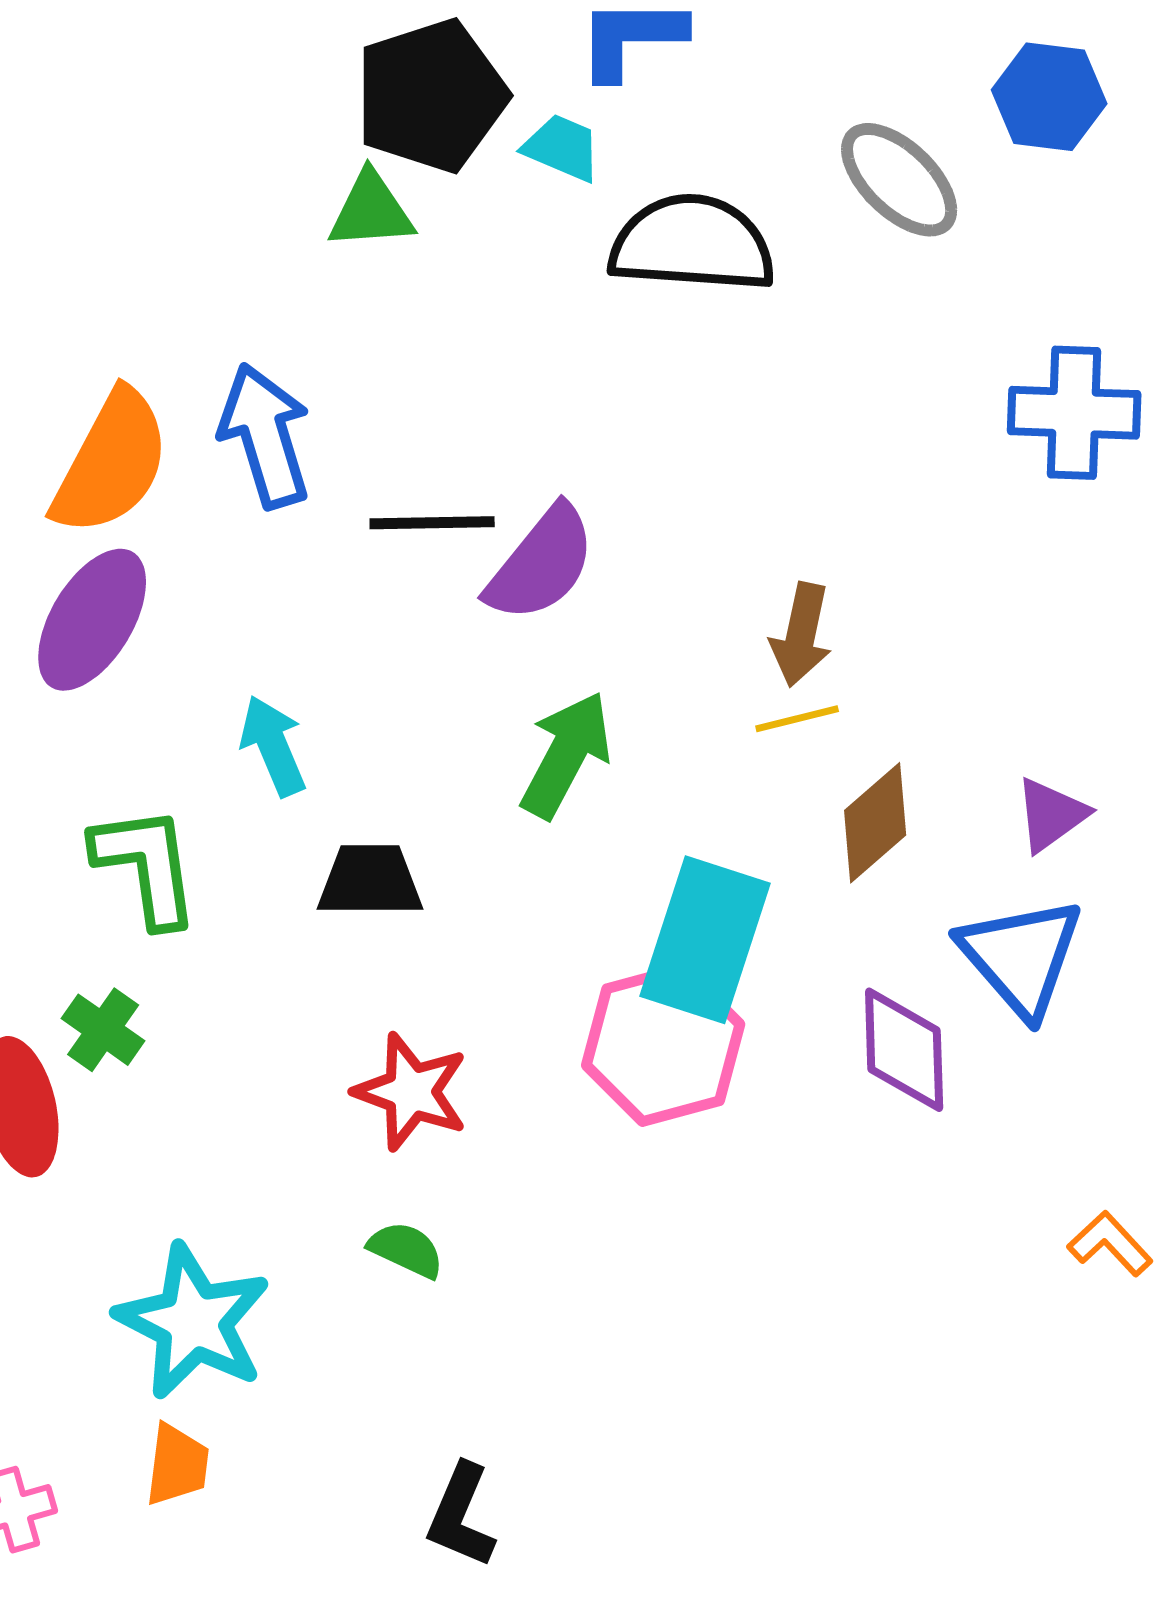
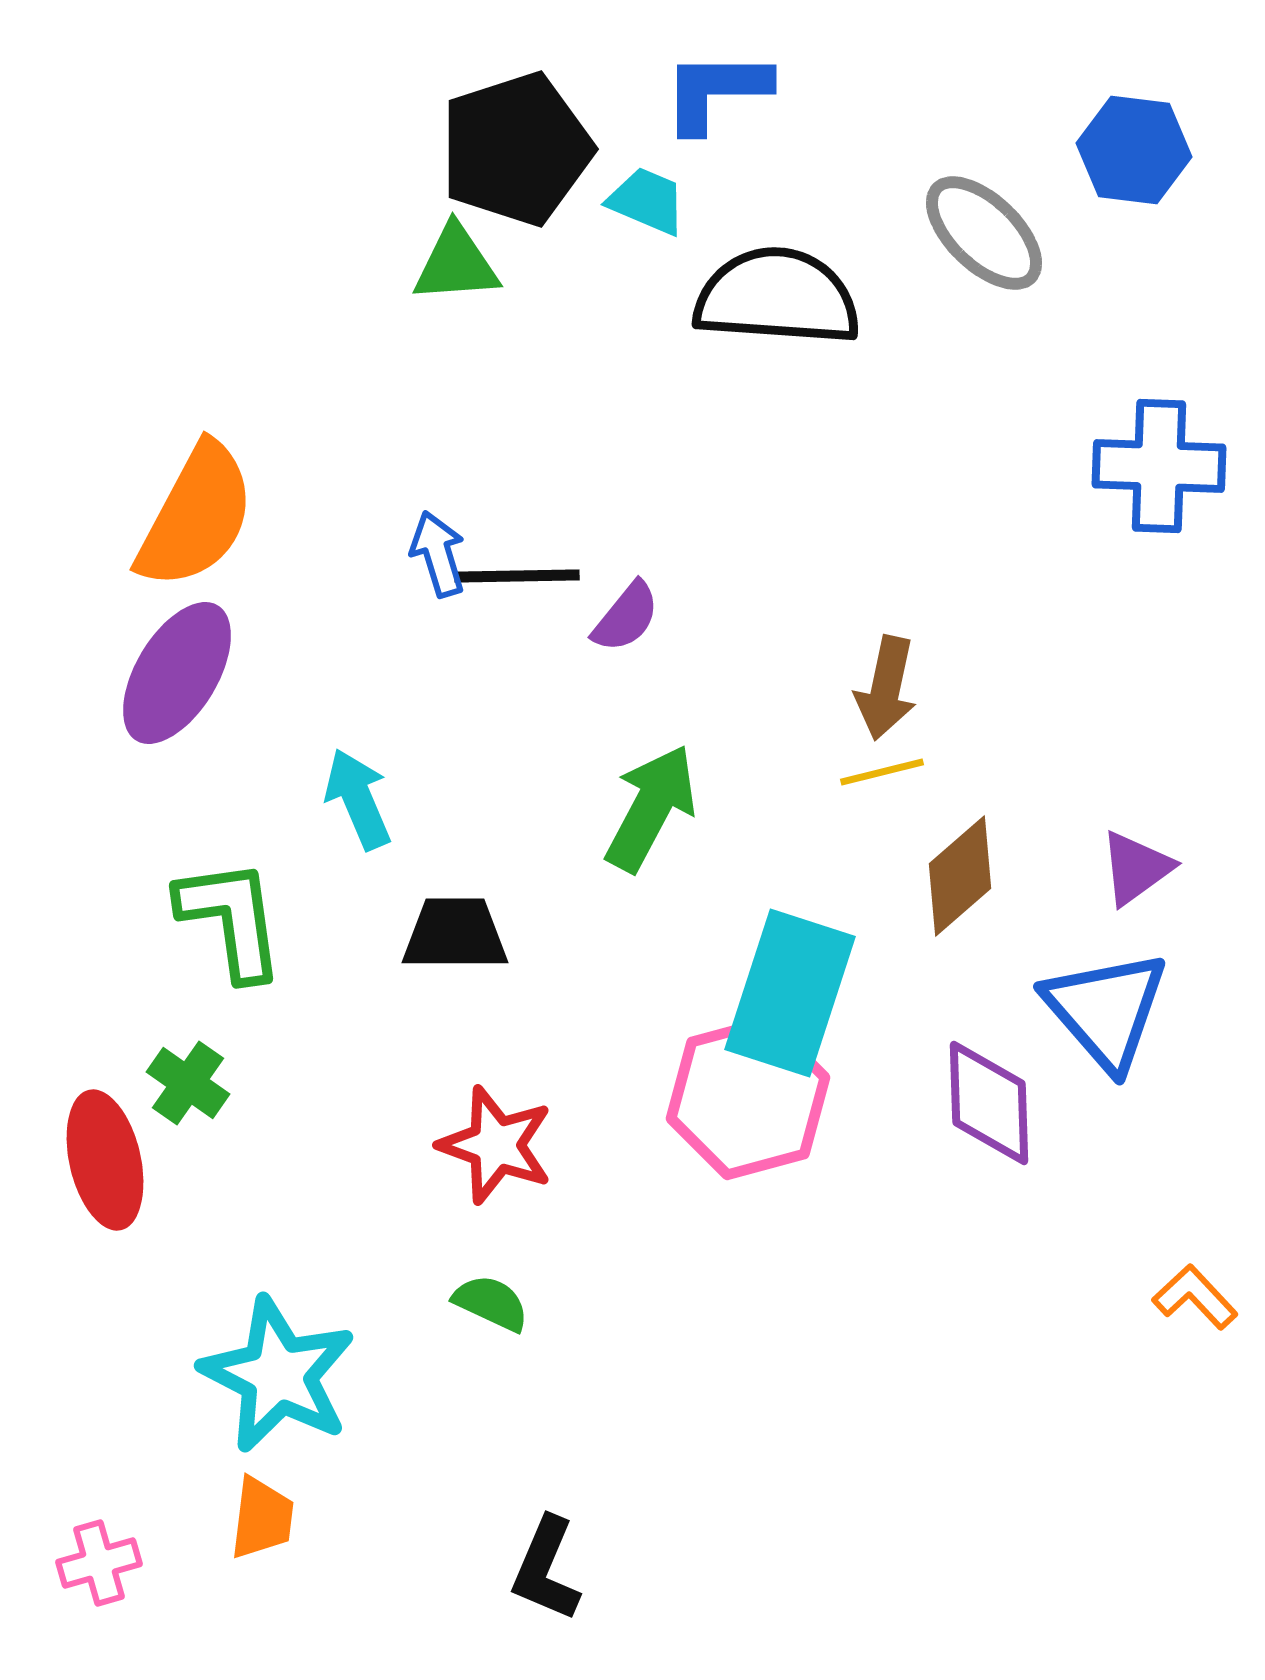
blue arrow: (265, 436) -> (438, 554), moved, size x0.6
purple semicircle: (541, 564) -> (626, 617), size x0.6

